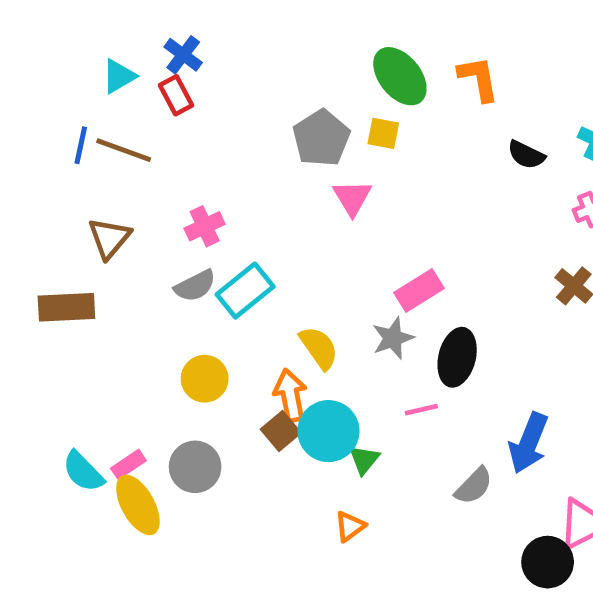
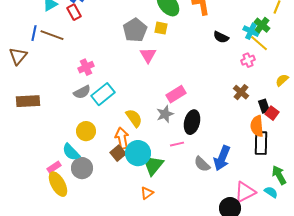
brown triangle: (109, 238) -> (18, 56), moved
green triangle: (364, 460) -> (153, 165), size x1.6
cyan semicircle: (83, 472) -> (71, 152), moved
gray semicircle: (474, 486) -> (202, 164), moved, turned 90

